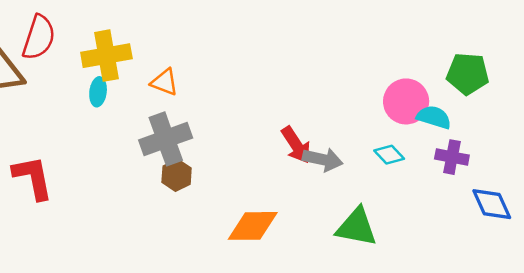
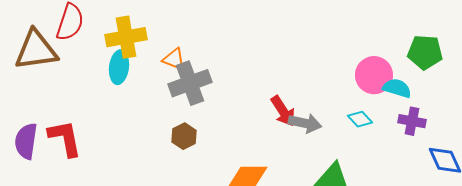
cyan ellipse: (98, 92) -> (119, 67), size x1.4
gray cross: (166, 139) -> (190, 83), moved

